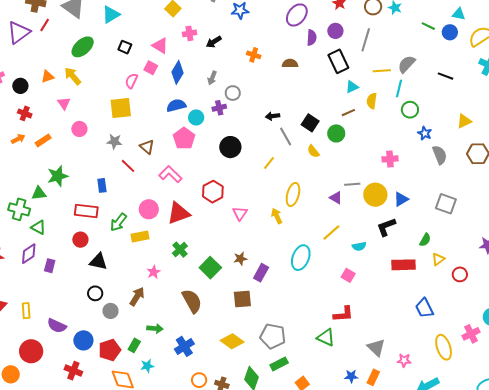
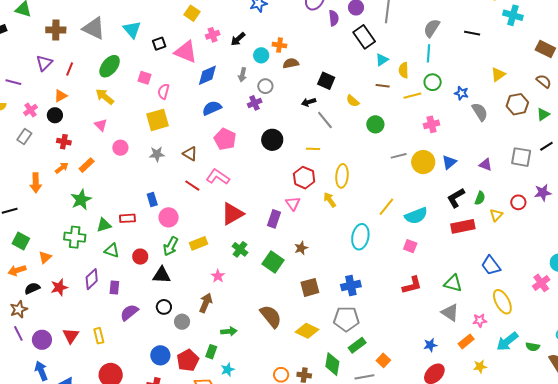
cyan triangle: (111, 15) -> (132, 30), turned -30
red line: (45, 25) -> (70, 69), moved
purple triangle: (19, 32) -> (44, 63), size x0.7
pink triangle: (160, 46) -> (186, 52), size x1.4
black square: (125, 47) -> (159, 44), moved, turned -32
brown semicircle: (290, 64) -> (291, 63), moved
pink square: (151, 68) -> (144, 78), moved
yellow line: (382, 71) -> (412, 96), moved
blue diamond: (178, 72) -> (207, 75), turned 45
orange triangle: (47, 77) -> (61, 96), moved
green circle: (410, 110) -> (433, 82), moved
brown line: (348, 113) -> (383, 86), turned 40
cyan circle: (196, 117) -> (261, 55), moved
black square: (310, 123) -> (326, 81), moved
green circle: (336, 133) -> (375, 124), moved
yellow semicircle: (313, 151) -> (353, 101), moved
yellow line: (269, 163) -> (313, 149), turned 64
red line: (128, 166) -> (192, 186), moved
green star: (58, 176) -> (81, 200), moved
red hexagon: (213, 192) -> (304, 178), moved
green triangle: (39, 193) -> (104, 225), moved
purple triangle: (336, 198) -> (486, 165), moved
gray square: (446, 204) -> (521, 157), moved
pink circle: (149, 209) -> (169, 217), moved
red rectangle: (86, 211) -> (127, 218), moved, size x0.7
green arrow: (118, 222) -> (171, 246), moved
green triangle: (38, 227) -> (112, 251), moved
black L-shape: (386, 227) -> (456, 198), moved
cyan semicircle: (359, 246) -> (416, 216), size x1.6
purple rectangle: (261, 273) -> (274, 219), moved
red circle: (460, 274) -> (518, 202), moved
brown semicircle: (192, 301) -> (271, 316), moved
purple semicircle: (57, 326) -> (129, 312), moved, turned 126
green triangle: (326, 337) -> (453, 283), moved
blue cross: (184, 346) -> (351, 286), moved, turned 30
yellow ellipse: (444, 347) -> (502, 302), moved
orange rectangle: (373, 377) -> (466, 341), moved, turned 35

